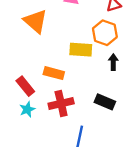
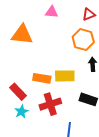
orange triangle: (35, 21) -> (22, 35), turned -30
yellow rectangle: (81, 50) -> (65, 76), moved

